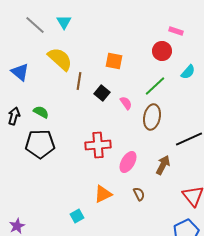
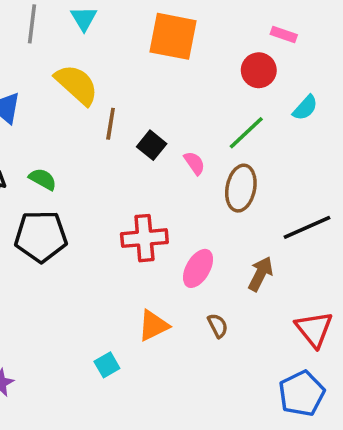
gray line: (35, 25) -> (32, 24), turned 55
orange square: (114, 61) -> (173, 36), moved, size x1.6

